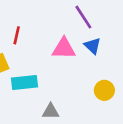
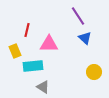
pink triangle: (64, 48) -> (49, 44), moved
gray triangle: (51, 111) -> (43, 87), moved, turned 32

